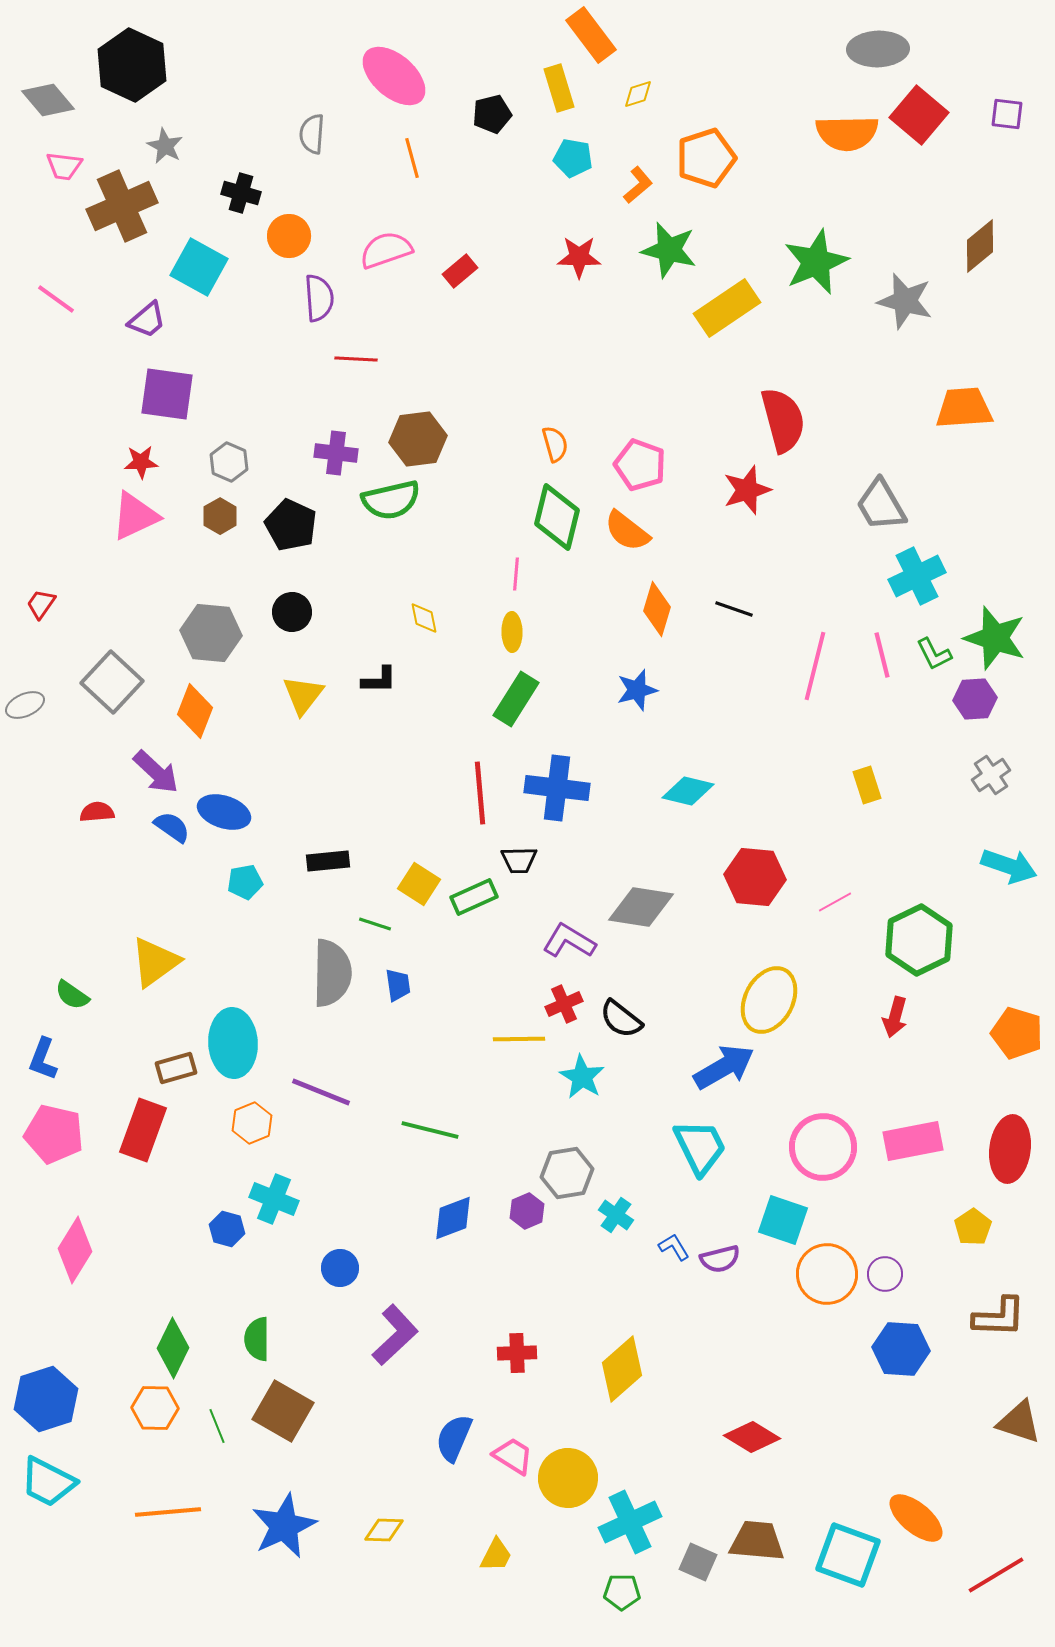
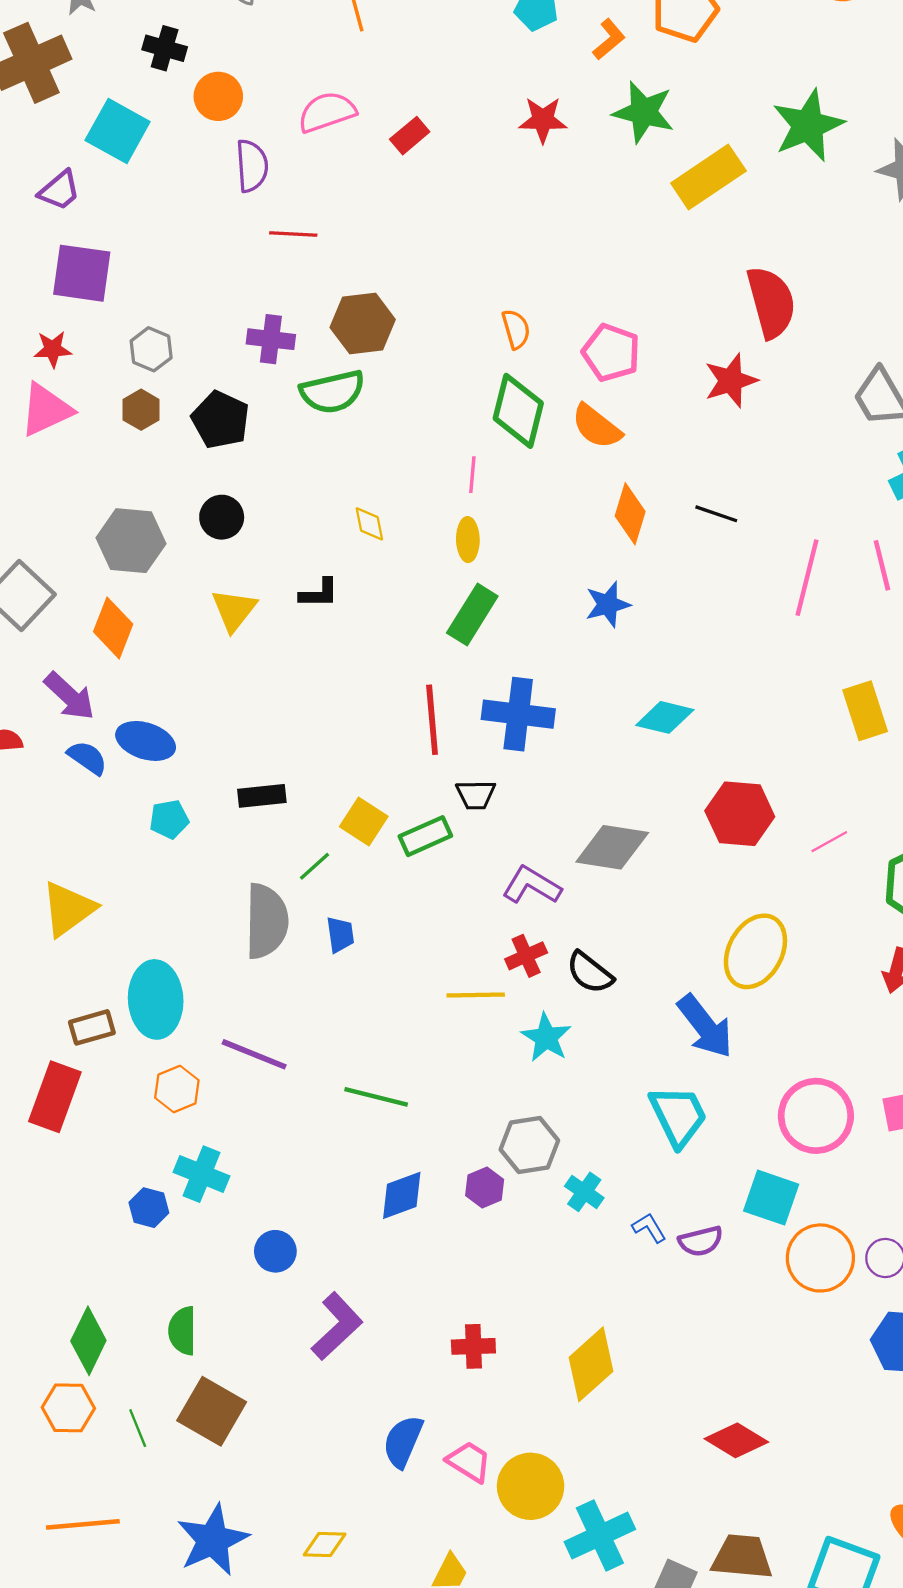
yellow rectangle: (867, 785) -> (865, 711), size x1.4
green line: (375, 924) -> (315, 866), turned -60
blue arrow: (724, 1067) -> (705, 1026), turned 82

